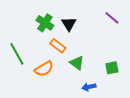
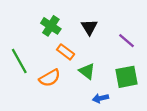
purple line: (112, 18) -> (127, 41), moved
black triangle: (69, 24) -> (89, 27), moved
green square: (112, 68) -> (127, 77), size x1.5

